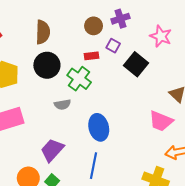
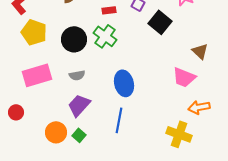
red rectangle: (91, 56) -> (109, 10), moved
black circle: (47, 65) -> (74, 39), moved
gray semicircle: (62, 105) -> (77, 75), moved

